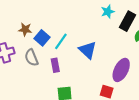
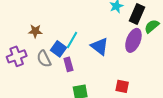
blue square: (42, 38) -> (58, 49), moved
purple ellipse: (121, 70) -> (133, 40), moved

